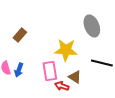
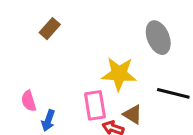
brown rectangle: (20, 35) -> (50, 29), moved
blue arrow: (19, 70) -> (48, 120), moved

